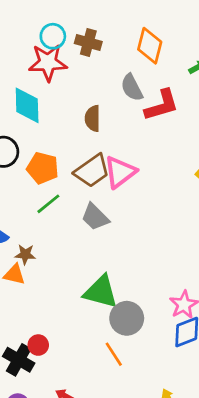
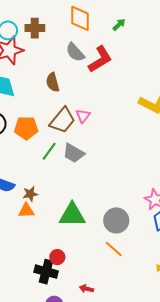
pink triangle: (120, 172) -> (83, 116), size x0.6
green line: (48, 204) -> (49, 151), moved
green triangle: (101, 292) -> (72, 215), moved

